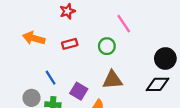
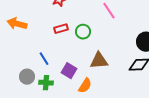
orange arrow: (34, 38) -> (17, 24), moved
green circle: (107, 46) -> (83, 32), moved

